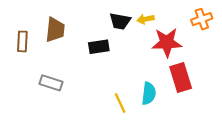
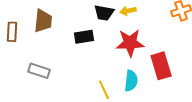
red star: (167, 42) -> (130, 43), moved

